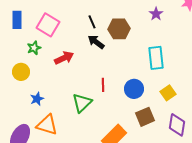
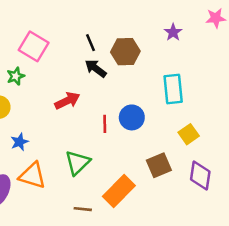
red arrow: (64, 58) -> (67, 101), moved
blue circle: (134, 89) -> (132, 117), moved
green triangle: (82, 103) -> (78, 163), moved

